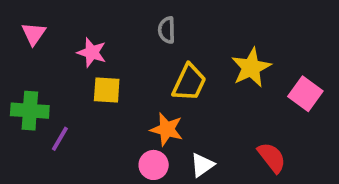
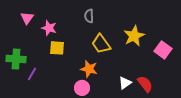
pink triangle: (34, 34) -> (27, 18), moved
yellow trapezoid: (189, 82) -> (101, 44), turned 120
white triangle: (202, 165) -> (125, 83), moved

